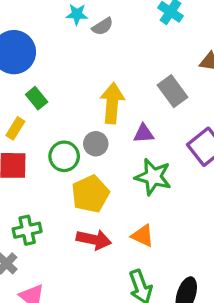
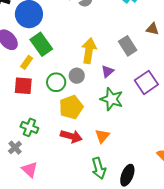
green rectangle: (37, 98) -> (41, 44), size x1.6
purple triangle: (144, 134) -> (107, 71), turned -40
green cross: (27, 230) -> (29, 127), turned 30
orange triangle: (143, 236) -> (102, 136), turned 42

